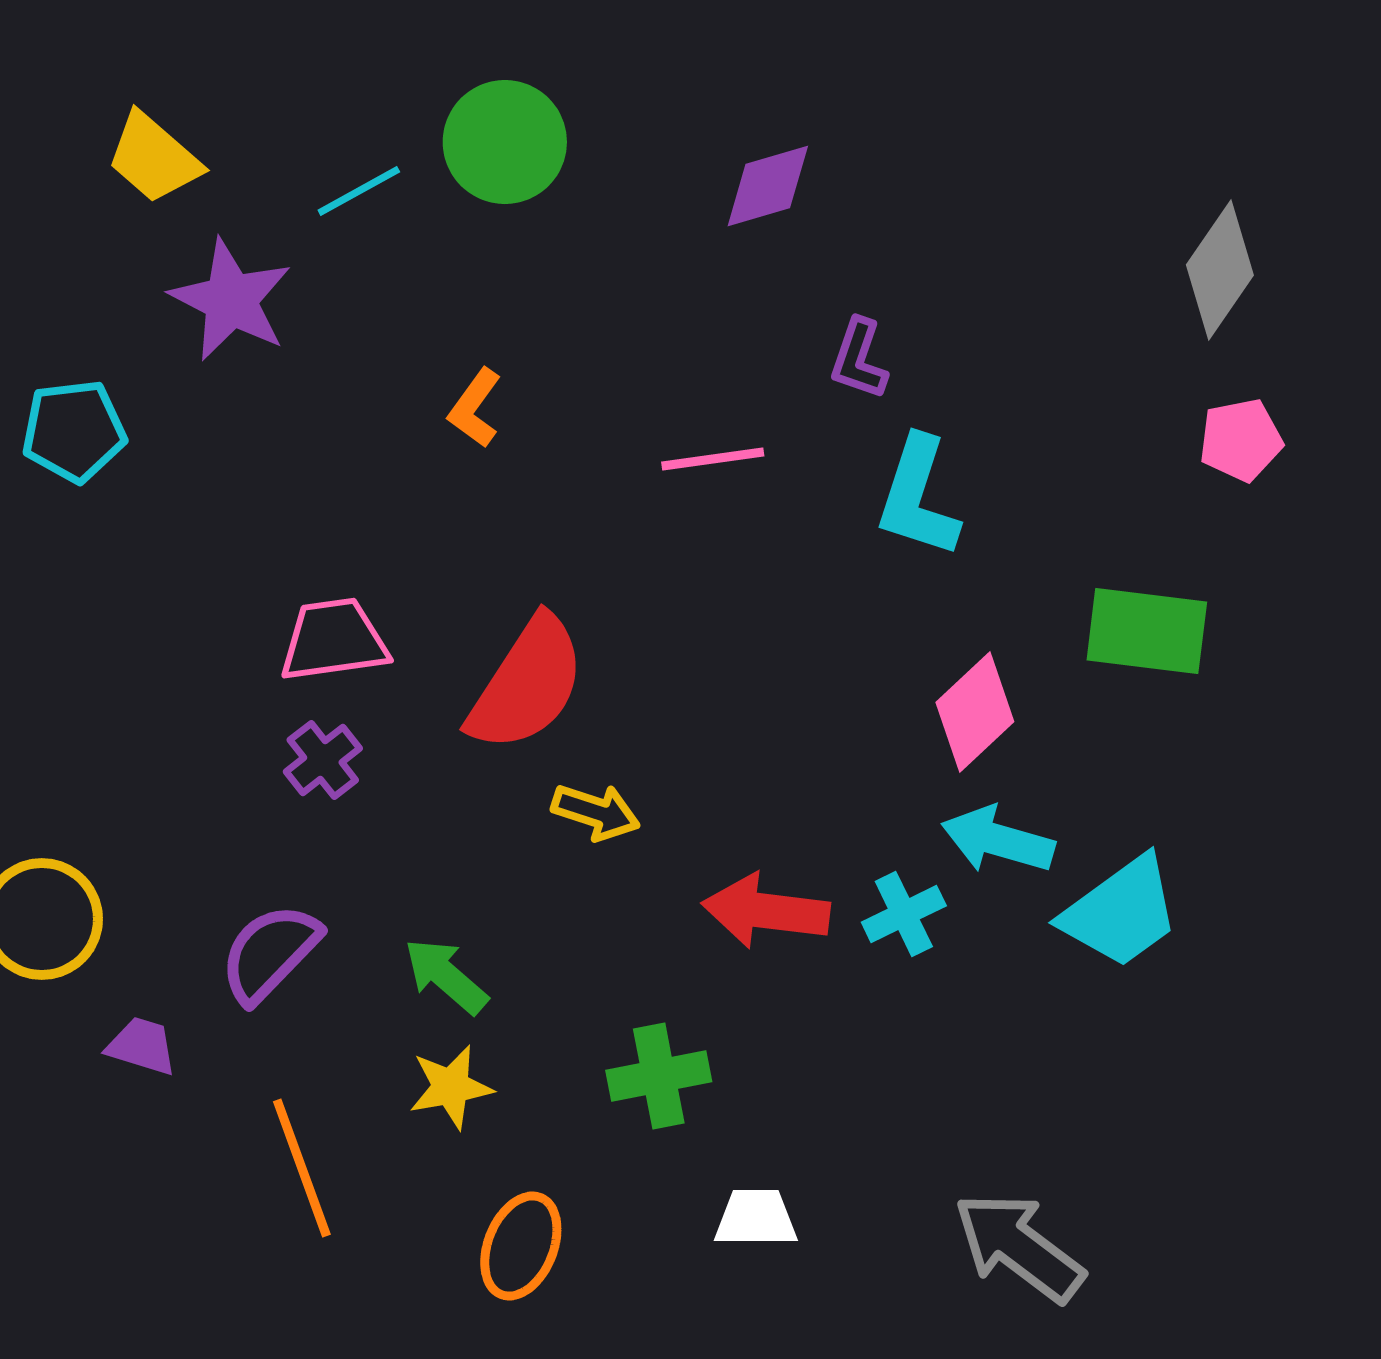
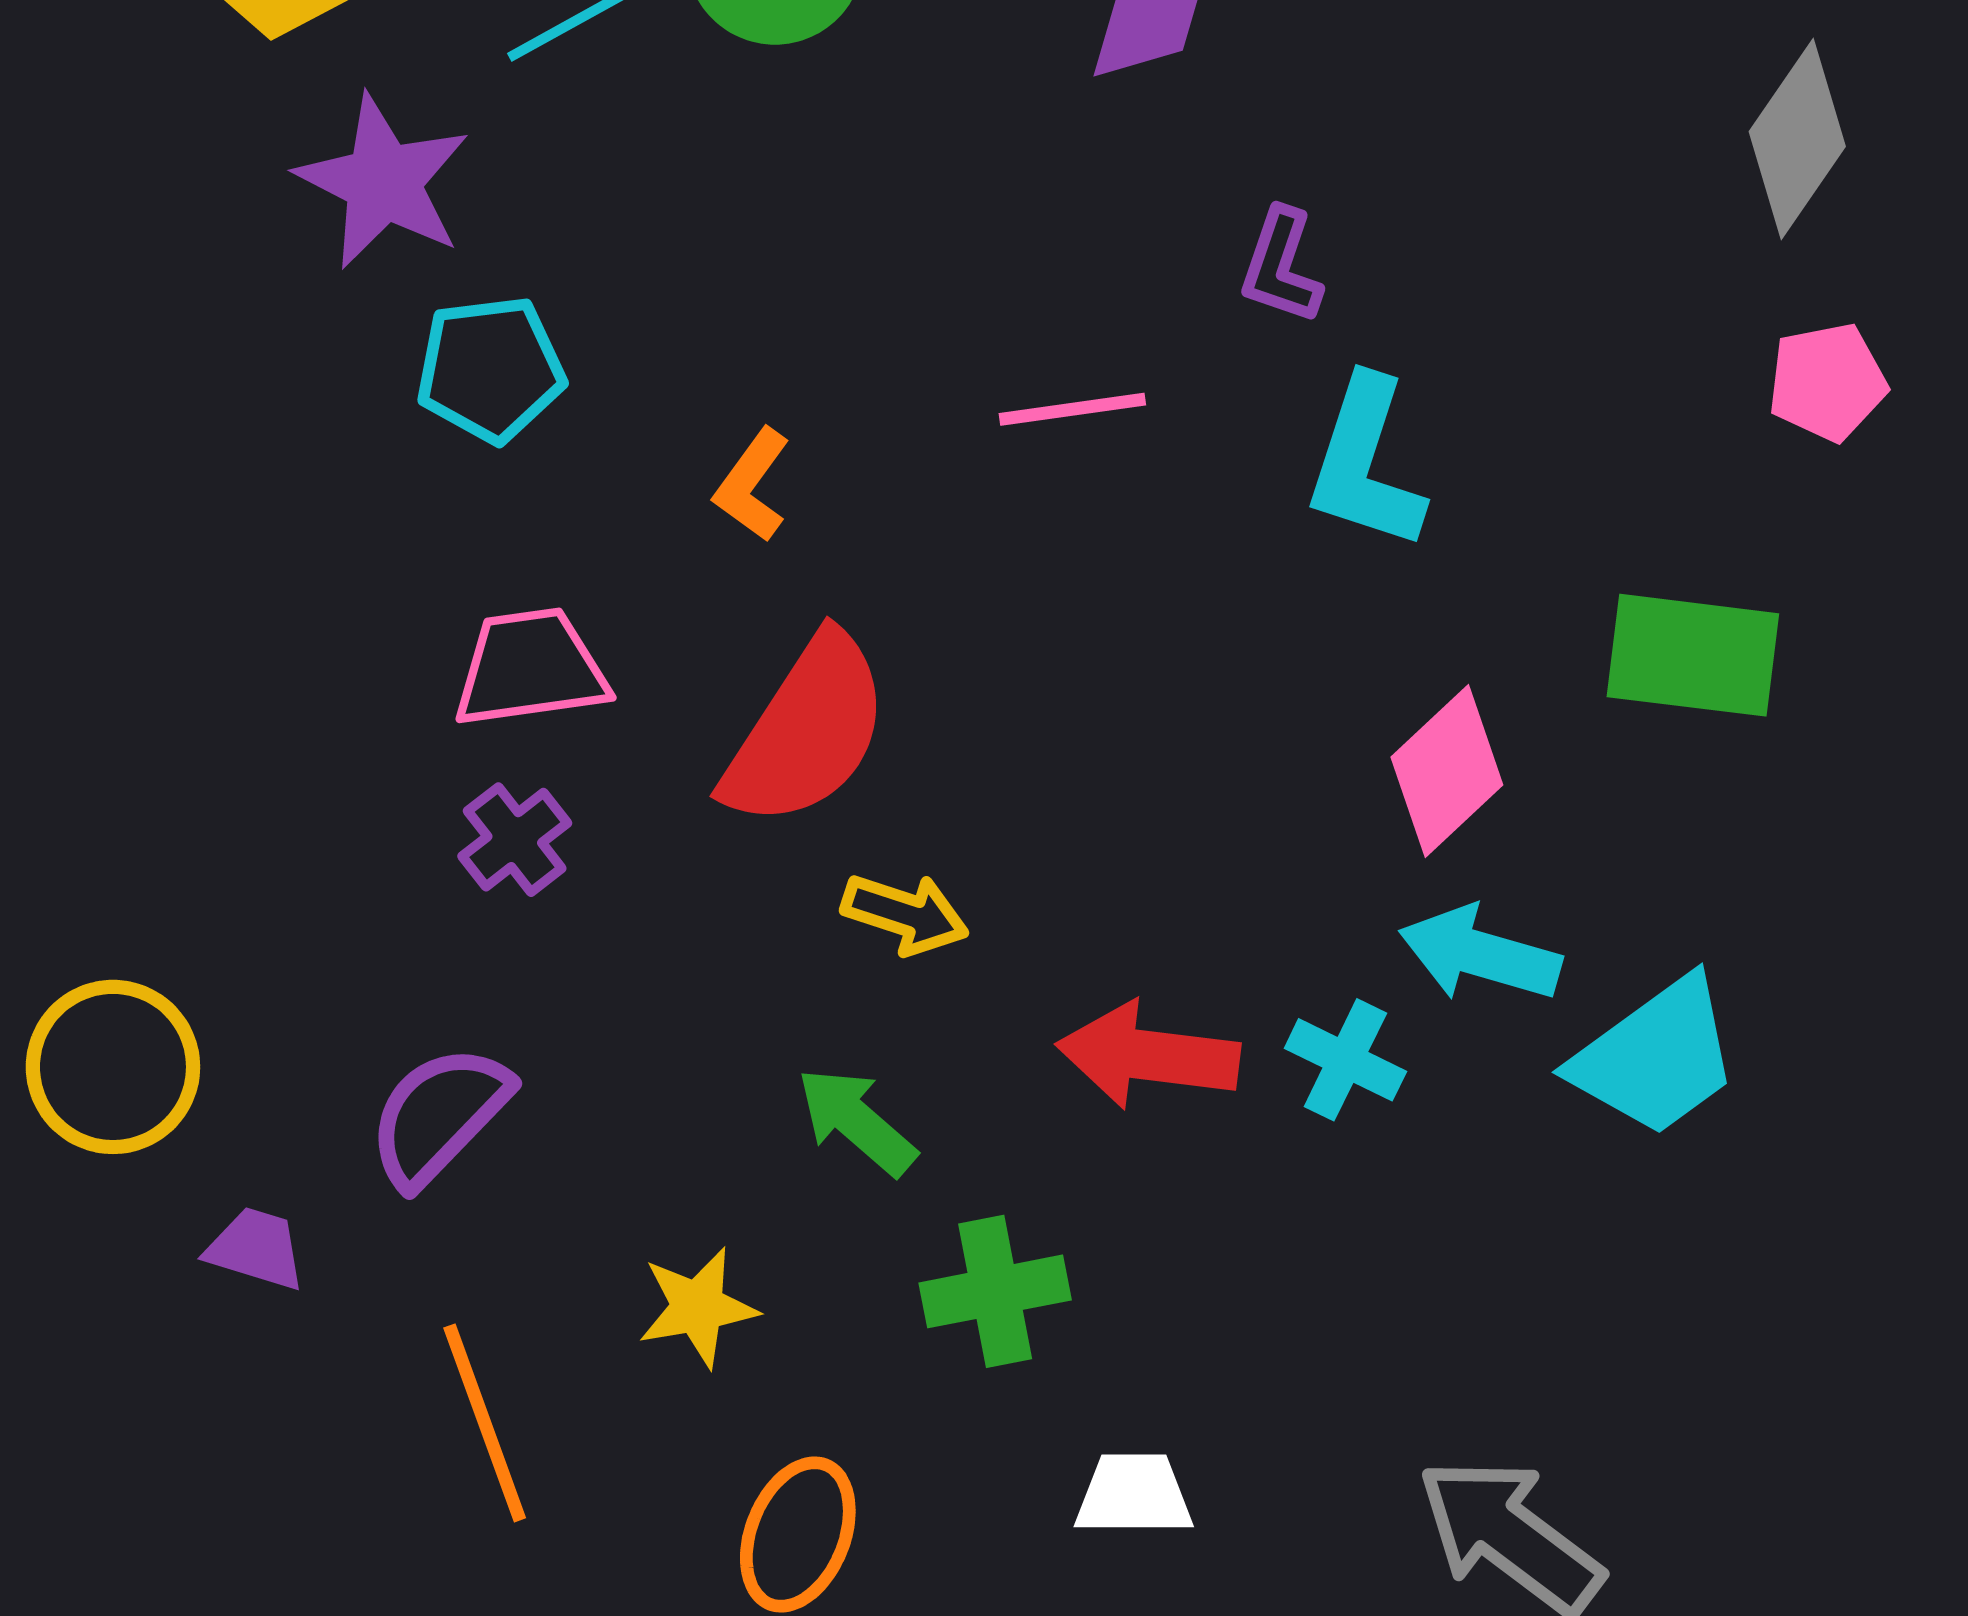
orange L-shape: (475, 408) -> (752, 485), moved
cyan pentagon: (74, 431) -> (490, 369), moved
cyan cross: (904, 914) -> (1345, 1060), turned -38
green arrow: (446, 976) -> (856, 1121), moved

